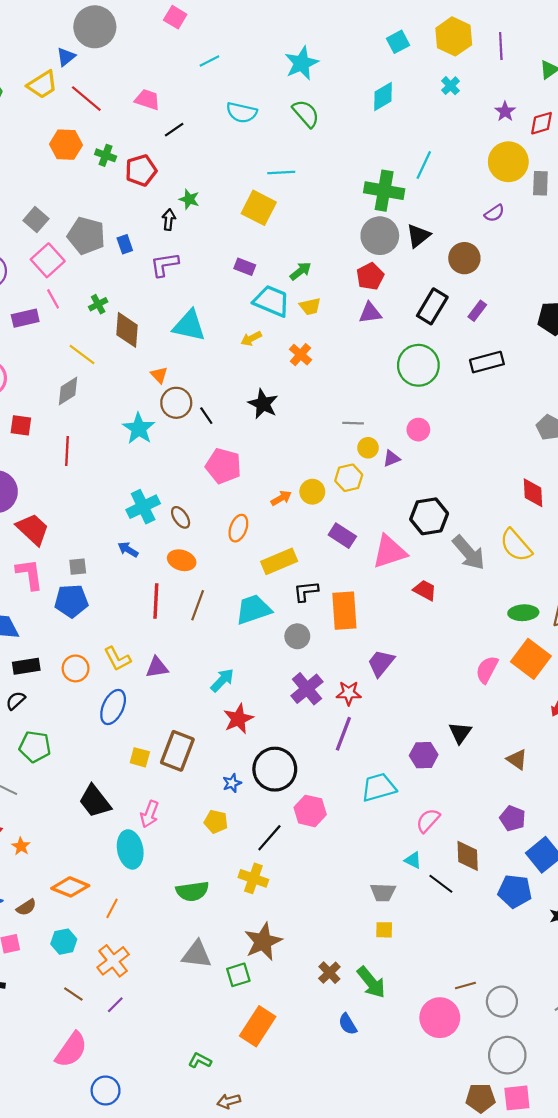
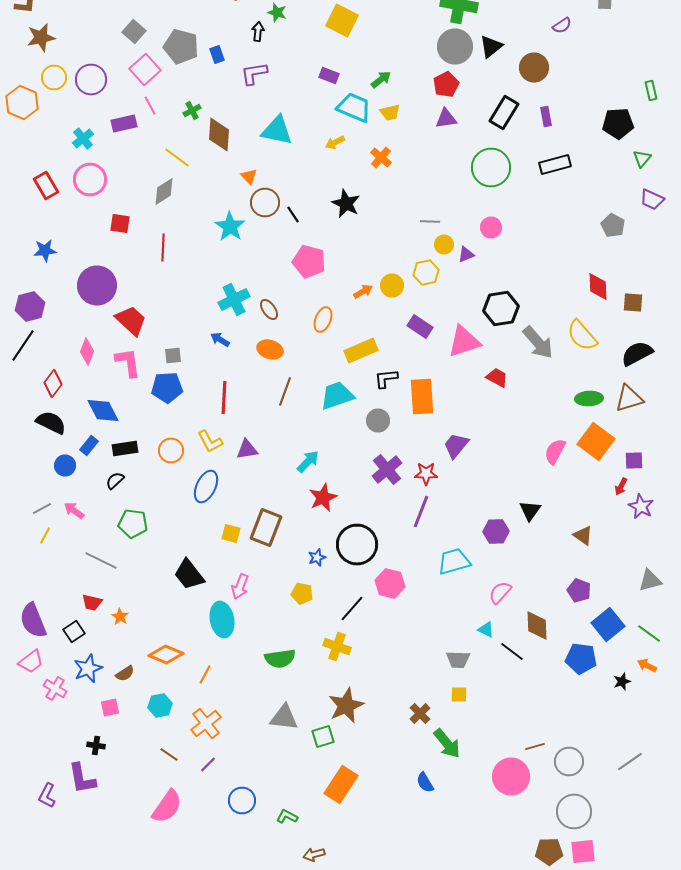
purple rectangle: (477, 311) -> (546, 116), turned -48
red line: (156, 601) -> (224, 398), moved
brown cross: (329, 973) -> (420, 714), moved
blue circle: (106, 1090) -> (242, 800), moved

